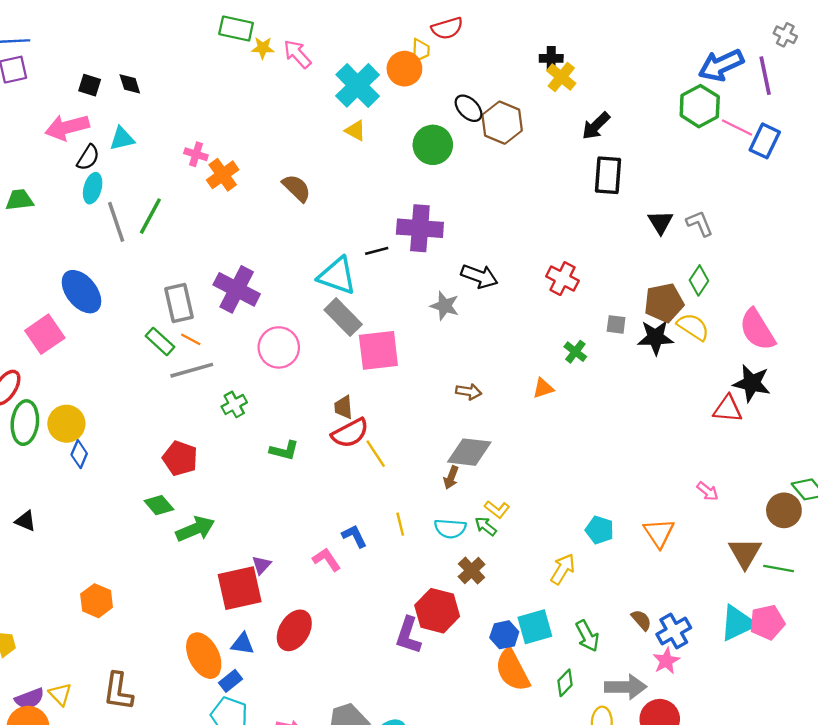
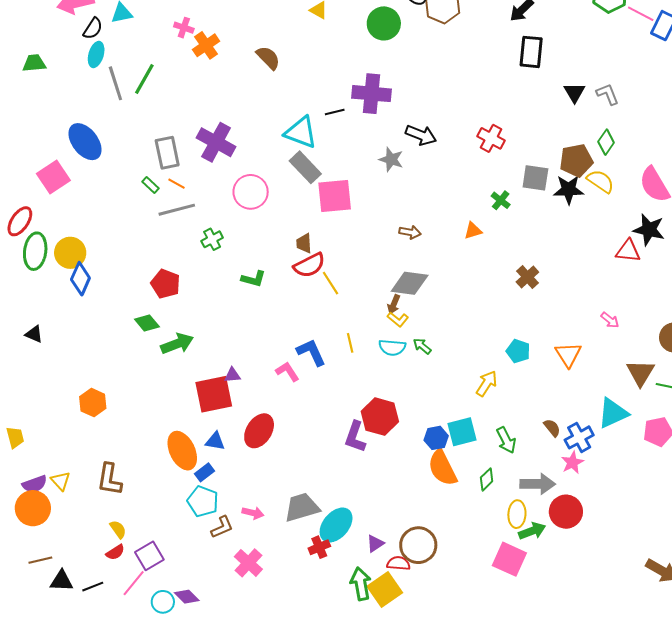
gray square: (616, 324) -> (535, 178), size x1.6
green rectangle: (160, 341) -> (150, 185), size x0.7
blue diamond: (79, 454) -> (80, 279), size x1.4
yellow L-shape: (497, 509) -> (398, 319), moved
blue L-shape: (354, 536) -> (311, 352), size x1.4
purple triangle: (262, 565) -> (232, 375), turned 42
brown cross: (472, 571) -> (527, 277), moved
cyan triangle: (738, 623) -> (613, 413), moved

